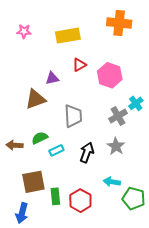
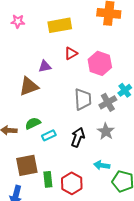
gray trapezoid: (73, 116) -> (83, 99), moved

